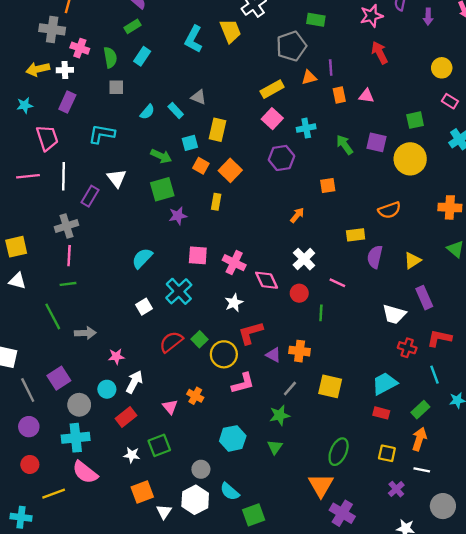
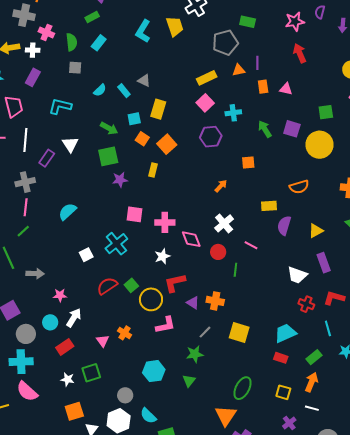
cyan semicircle: (142, 258) -> (67, 212), moved
pink cross: (234, 263) -> (165, 222), turned -30
green line: (68, 284) -> (23, 231), turned -40

